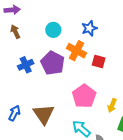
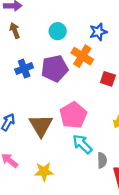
red square: (99, 62) -> (108, 79), moved
purple pentagon: (53, 63) -> (55, 68), turned 30
pink pentagon: (84, 96) -> (73, 115), moved

